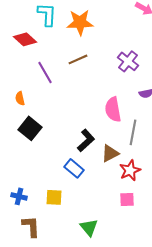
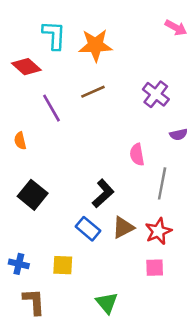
pink semicircle: (113, 109) -> (137, 155), size x0.7
black square: (30, 128) -> (33, 195), moved
brown triangle: (110, 153) -> (123, 227), moved

